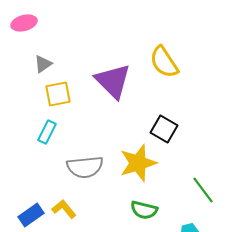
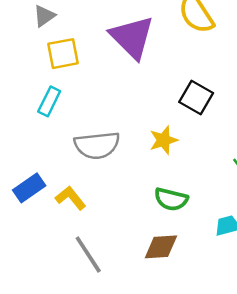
yellow star: (138, 163) -> (163, 140), size x0.6
blue rectangle: (31, 215) -> (29, 188), moved

